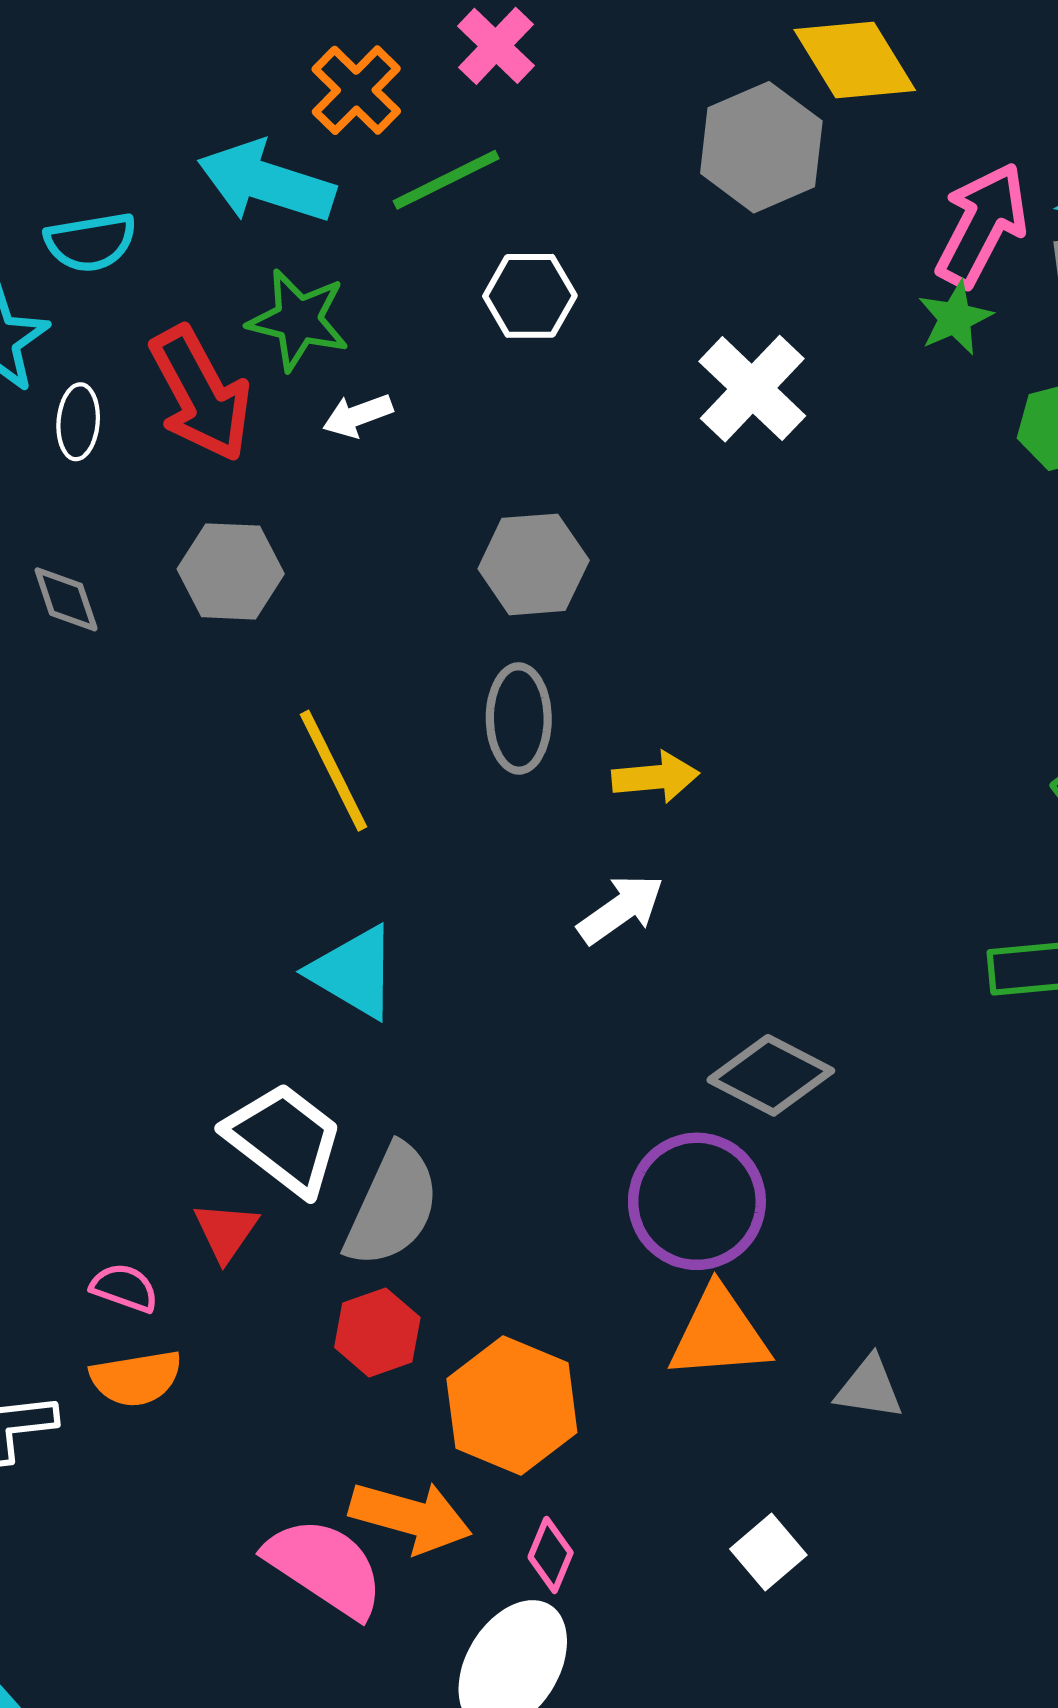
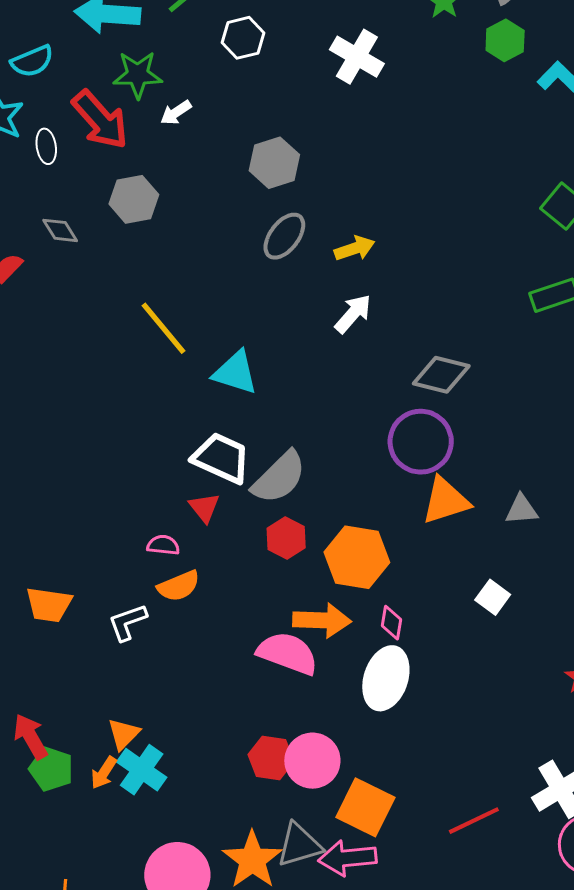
gray ellipse: (519, 718) -> (284, 236), turned 51
yellow line: (334, 771) -> (164, 328), moved
gray semicircle: (392, 1206) -> (279, 477), turned 34

